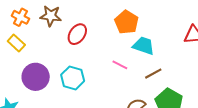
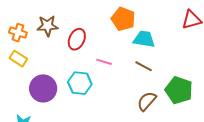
pink line: (120, 65) -> (104, 62), moved
brown line: (153, 74) -> (144, 66), moved, turned 66

